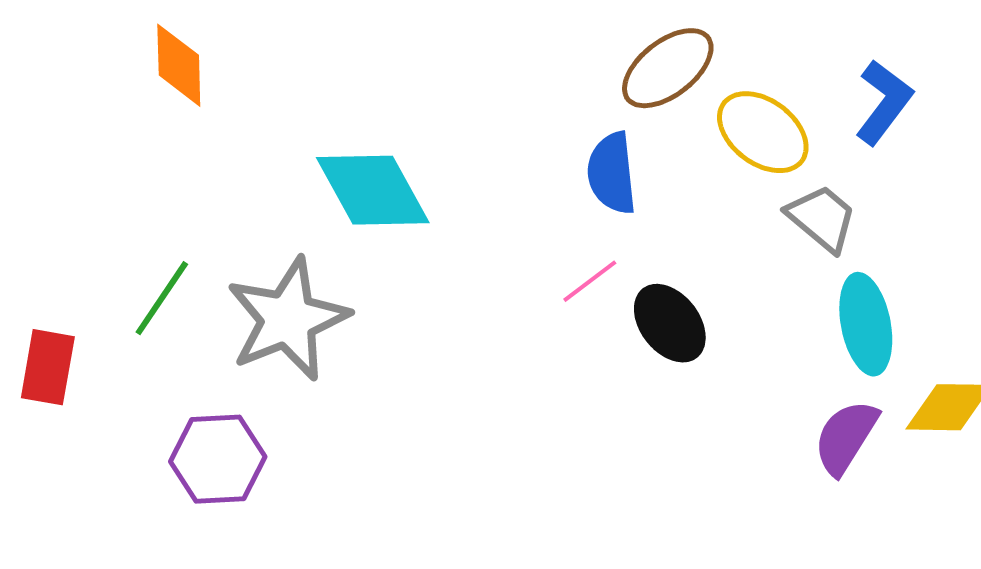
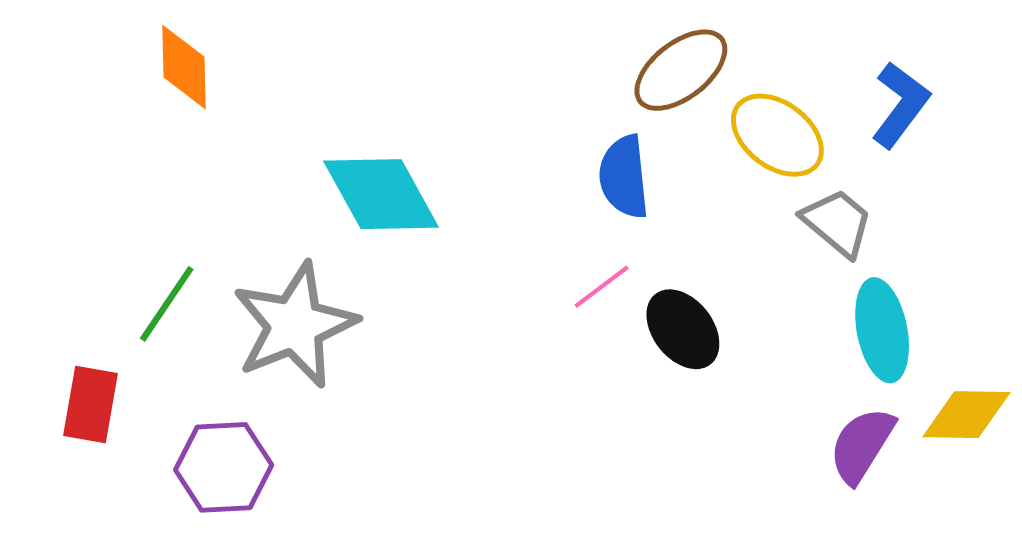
red rectangle: (48, 367) -> (90, 404), moved

